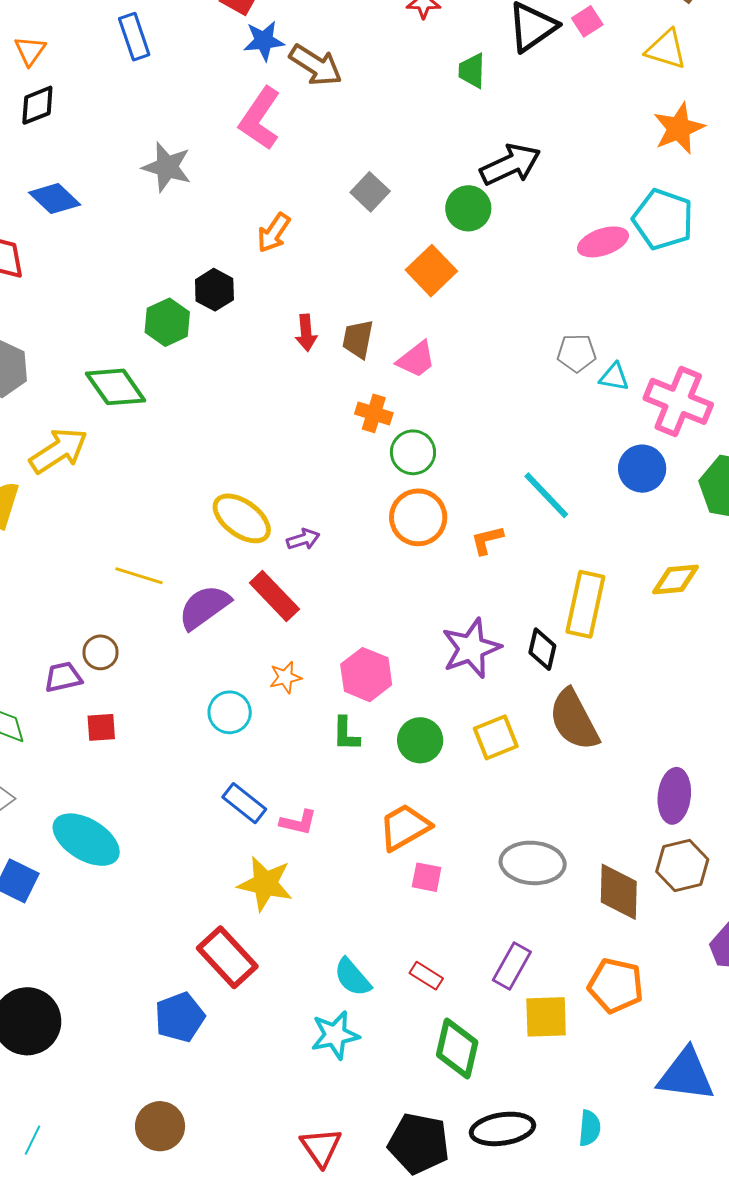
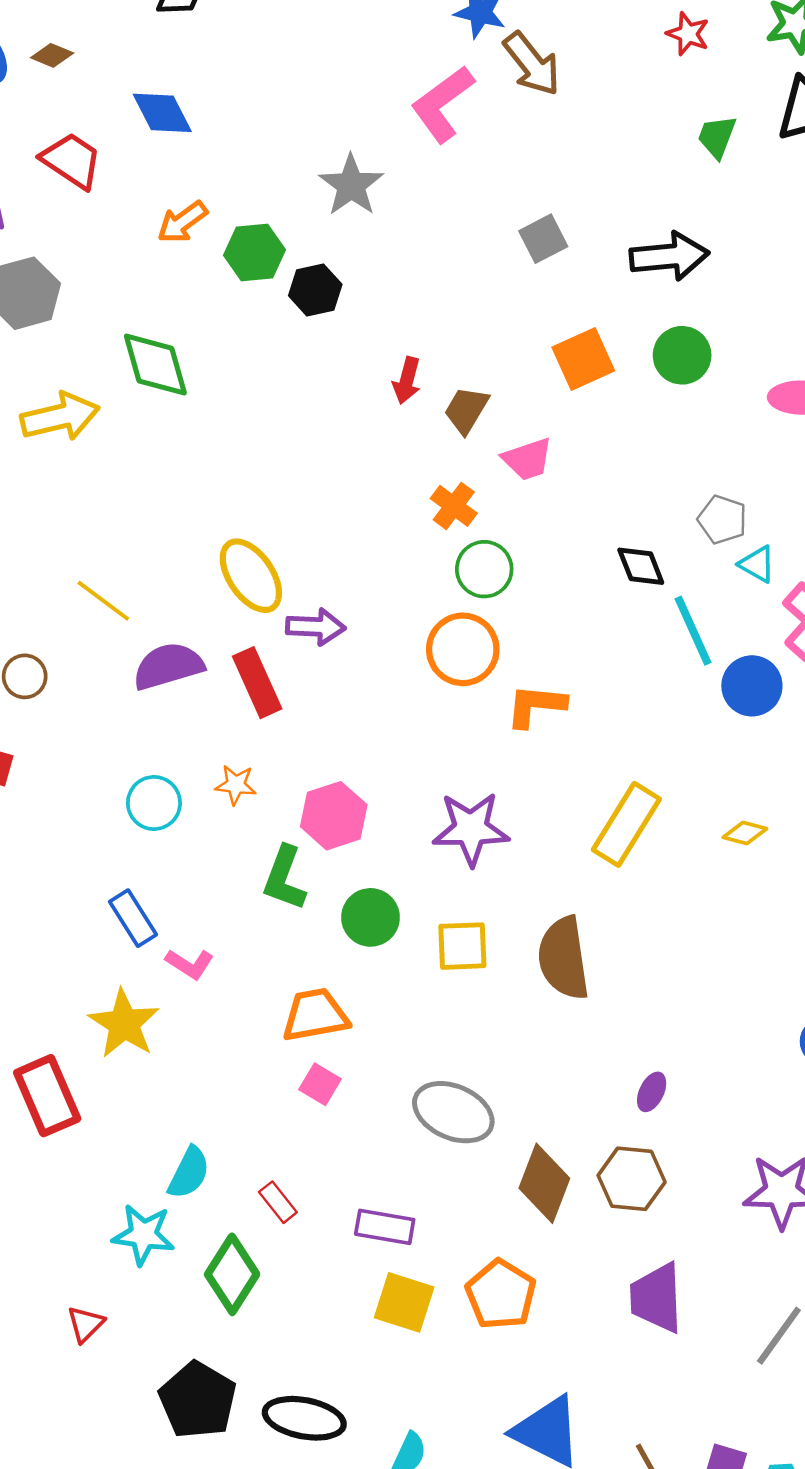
black arrow: (510, 165) -> (669, 256), moved
gray star: (167, 167) -> (351, 185), moved
green circle: (468, 208) -> (682, 355), moved
orange arrow: (274, 233) -> (182, 222), moved
green hexagon: (167, 322) -> (255, 253), moved
cyan line: (546, 495) -> (693, 631), moved
purple arrow: (303, 539) -> (316, 627), size x1.4
orange L-shape: (487, 540) -> (536, 706), size x1.4
yellow diamond: (675, 579) -> (745, 833), size x0.7
black diamond: (542, 649) -> (641, 566), moved, turned -54
green L-shape: (346, 734) -> (284, 878), size x1.4
purple ellipse: (674, 796) -> (652, 1092), size x0.6
purple rectangle: (512, 966) -> (385, 1227), turned 51
cyan semicircle: (352, 977) -> (189, 1173), turned -132
green diamond: (457, 1048) -> (232, 1274), moved
red triangle: (321, 1147) -> (86, 1324), moved, size x0.7

